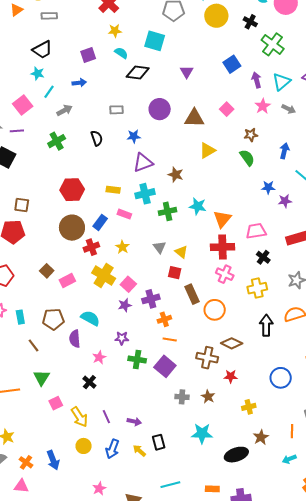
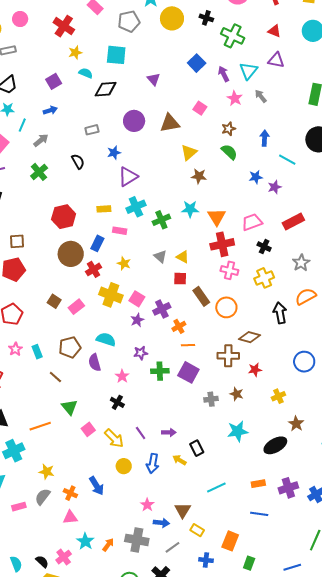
gray arrow: (289, 109) -> (261, 96), turned -144
brown star: (176, 175) -> (199, 176), moved

